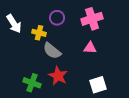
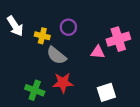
purple circle: (57, 18) -> (68, 27), moved
pink cross: (92, 19) -> (118, 39), moved
red star: (58, 76) -> (63, 83), turned -30

